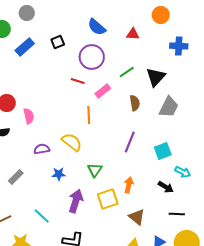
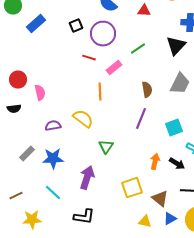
black square: (58, 42) -> (76, 26), moved
black triangle: (156, 77) -> (176, 46), moved
brown semicircle: (135, 103) -> (147, 90), moved
blue star: (59, 174) -> (53, 159), moved, size x1.5
orange arrow: (129, 185) -> (155, 162), moved
yellow square: (108, 199) -> (132, 188), moved
brown triangle: (137, 217) -> (160, 199), moved

